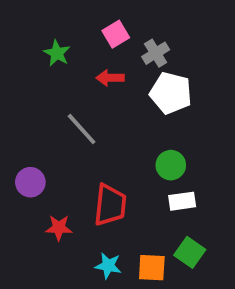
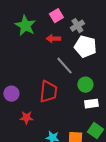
green star: (57, 53) -> (25, 26), size x1.5
gray line: (82, 129) -> (64, 66), moved
red trapezoid: (110, 205) -> (48, 92), moved

